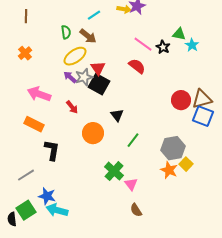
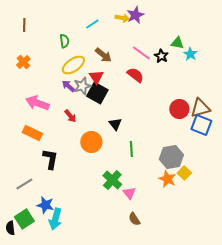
brown arrow: (88, 36) -> (103, 55), moved
green line: (133, 140) -> (131, 149), turned -42
cyan arrow: (57, 210) -> (55, 219), turned -90

